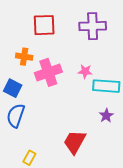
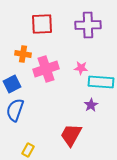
blue square: (13, 88) -> (12, 84), turned 36
purple star: (106, 116) -> (91, 105), moved

